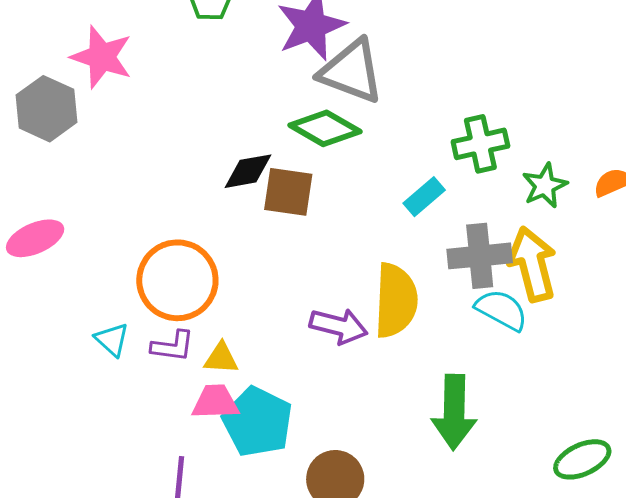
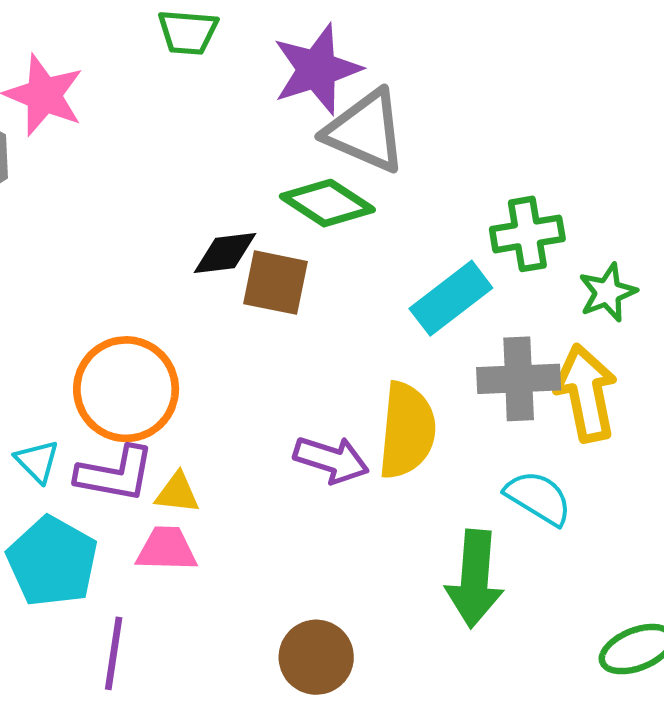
cyan rectangle: (424, 197) -> (451, 298), size x1.5
cyan semicircle: (501, 310) -> (538, 498), moved
purple L-shape: (173, 346) -> (115, 474), size x1.4
cyan pentagon: (258, 422) -> (52, 562), moved

